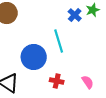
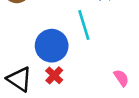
red cross: (57, 81) -> (54, 75), moved, turned 32

